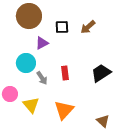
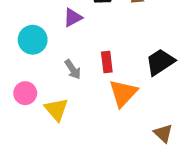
cyan circle: (26, 63) -> (33, 40), moved
orange triangle: (64, 110) -> (123, 93), moved

